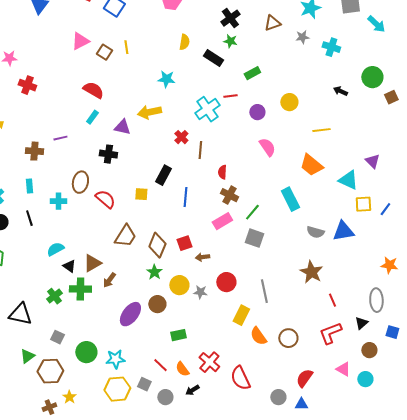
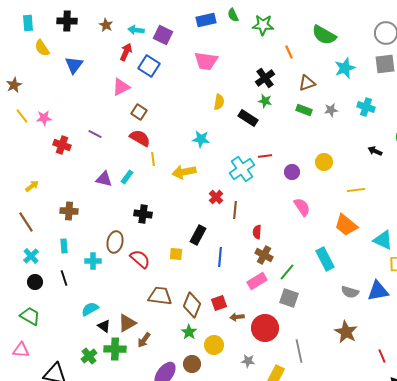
gray star: (302, 37) -> (331, 110), moved
pink triangle: (80, 41) -> (121, 87), moved
yellow line: (126, 47) -> (153, 159), moved
green rectangle: (252, 73) -> (304, 110), moved, turned 49
red semicircle: (93, 90) -> (140, 138), moved
purple triangle: (122, 127) -> (104, 179), moved
purple line: (60, 138) -> (95, 134), moved, turned 40
brown trapezoid: (125, 236) -> (160, 296), turned -115
red circle: (226, 282) -> (265, 328), moved, size x1.4
gray star: (200, 292) -> (248, 361), moved
red line: (332, 300) -> (382, 356), moved

